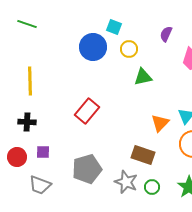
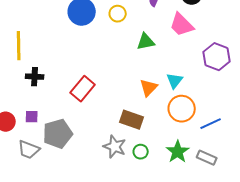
green triangle: (143, 77) -> (146, 42), moved
red rectangle: (87, 111) -> (83, 89), moved
black cross: (27, 122) -> (35, 77), moved
gray pentagon: (87, 169) -> (58, 134), moved

